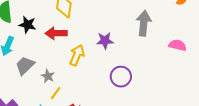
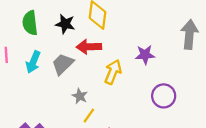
black star: (27, 25) -> (65, 24), moved
gray trapezoid: (25, 66) -> (63, 64), moved

